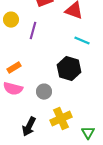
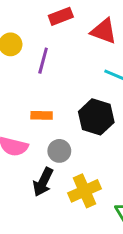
orange rectangle: (14, 68) -> (42, 115), moved, turned 32
black arrow: (29, 127) -> (43, 182), moved

